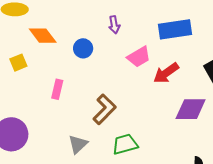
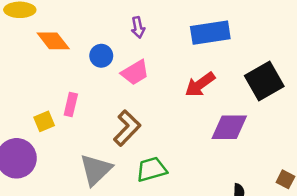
pink trapezoid: (139, 57) -> (135, 73), moved
yellow square: (18, 63) -> (44, 121), moved
gray triangle: (78, 144) -> (96, 170), size x1.4

